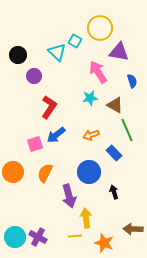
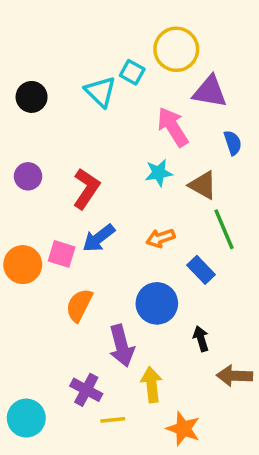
purple circle: (34, 76) -> (28, 176), moved
pink square: (35, 144) -> (62, 254), turned 35
orange circle: (13, 172) -> (23, 265), moved
brown arrow: (133, 229) -> (234, 376), moved
yellow line: (75, 236) -> (113, 420), moved
purple cross: (38, 237) -> (86, 390), moved

